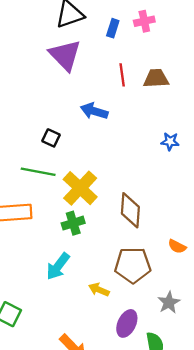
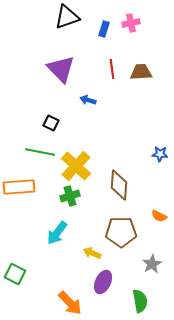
purple triangle: (65, 55) -> (61, 69), moved
blue arrow: (94, 111) -> (88, 100), size x0.7
blue star: (170, 141) -> (160, 154), moved
purple ellipse: (127, 323) -> (103, 282), moved

